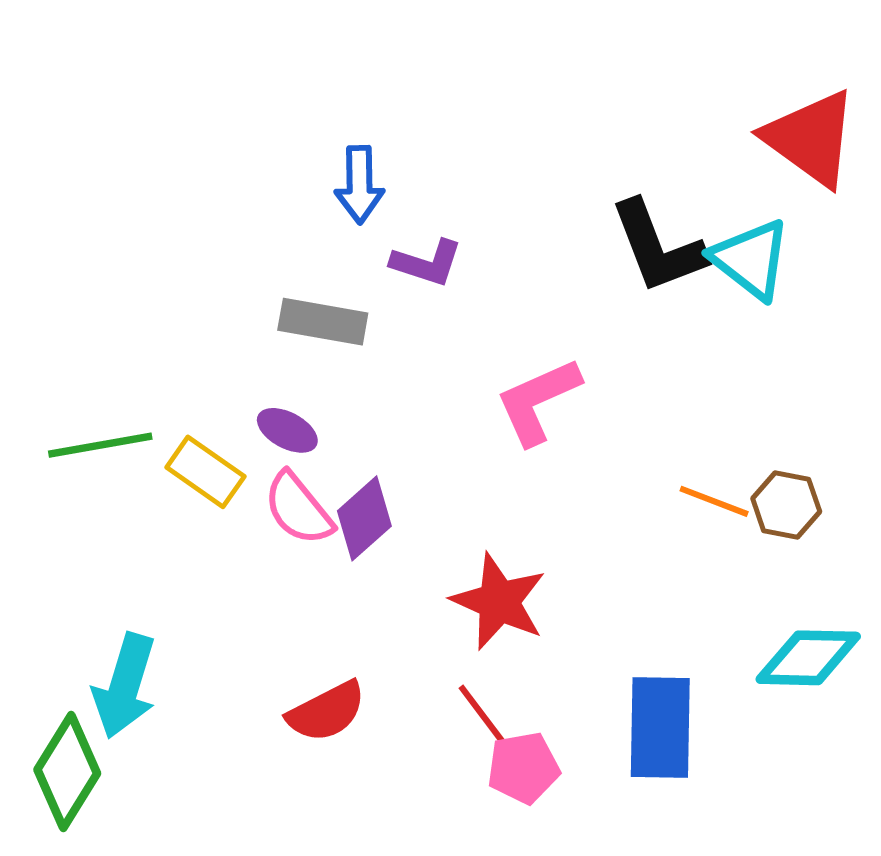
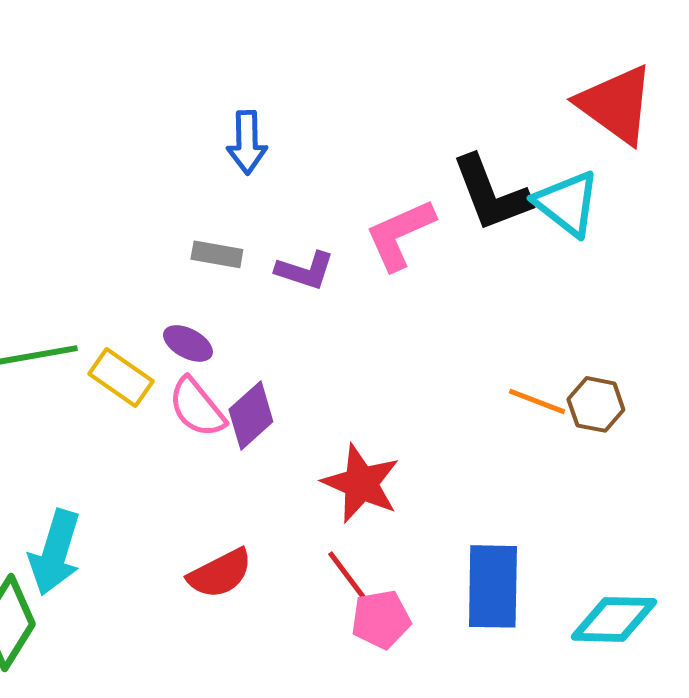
purple L-shape: (427, 263) -> (305, 270), moved
gray rectangle: (323, 322) -> (217, 254), size x0.7
pink L-shape: (538, 401) -> (400, 234), moved
cyan diamond: (808, 658) -> (614, 619), moved

